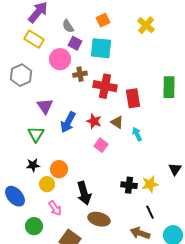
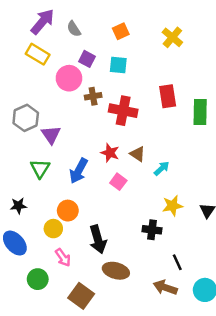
gray semicircle: (68, 26) -> (74, 29), moved
cyan square: (101, 48) -> (118, 65), size x0.7
gray hexagon: (21, 75) -> (26, 118), moved
red rectangle: (133, 98) -> (168, 96), moved
blue arrow: (68, 122) -> (79, 171), moved
cyan arrow: (137, 134) -> (162, 168), turned 72
black star: (33, 165) -> (18, 206), moved
yellow star: (150, 184) -> (172, 206), moved

